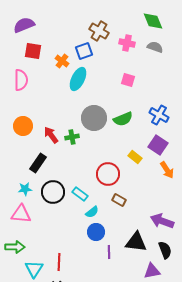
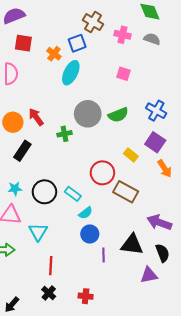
red arrow: (51, 135) -> (36, 117), moved
black rectangle: (38, 163) -> (22, 151), moved
brown rectangle: (119, 200) -> (126, 192), moved, size x1.6
cyan triangle: (34, 269) -> (38, 232), moved

